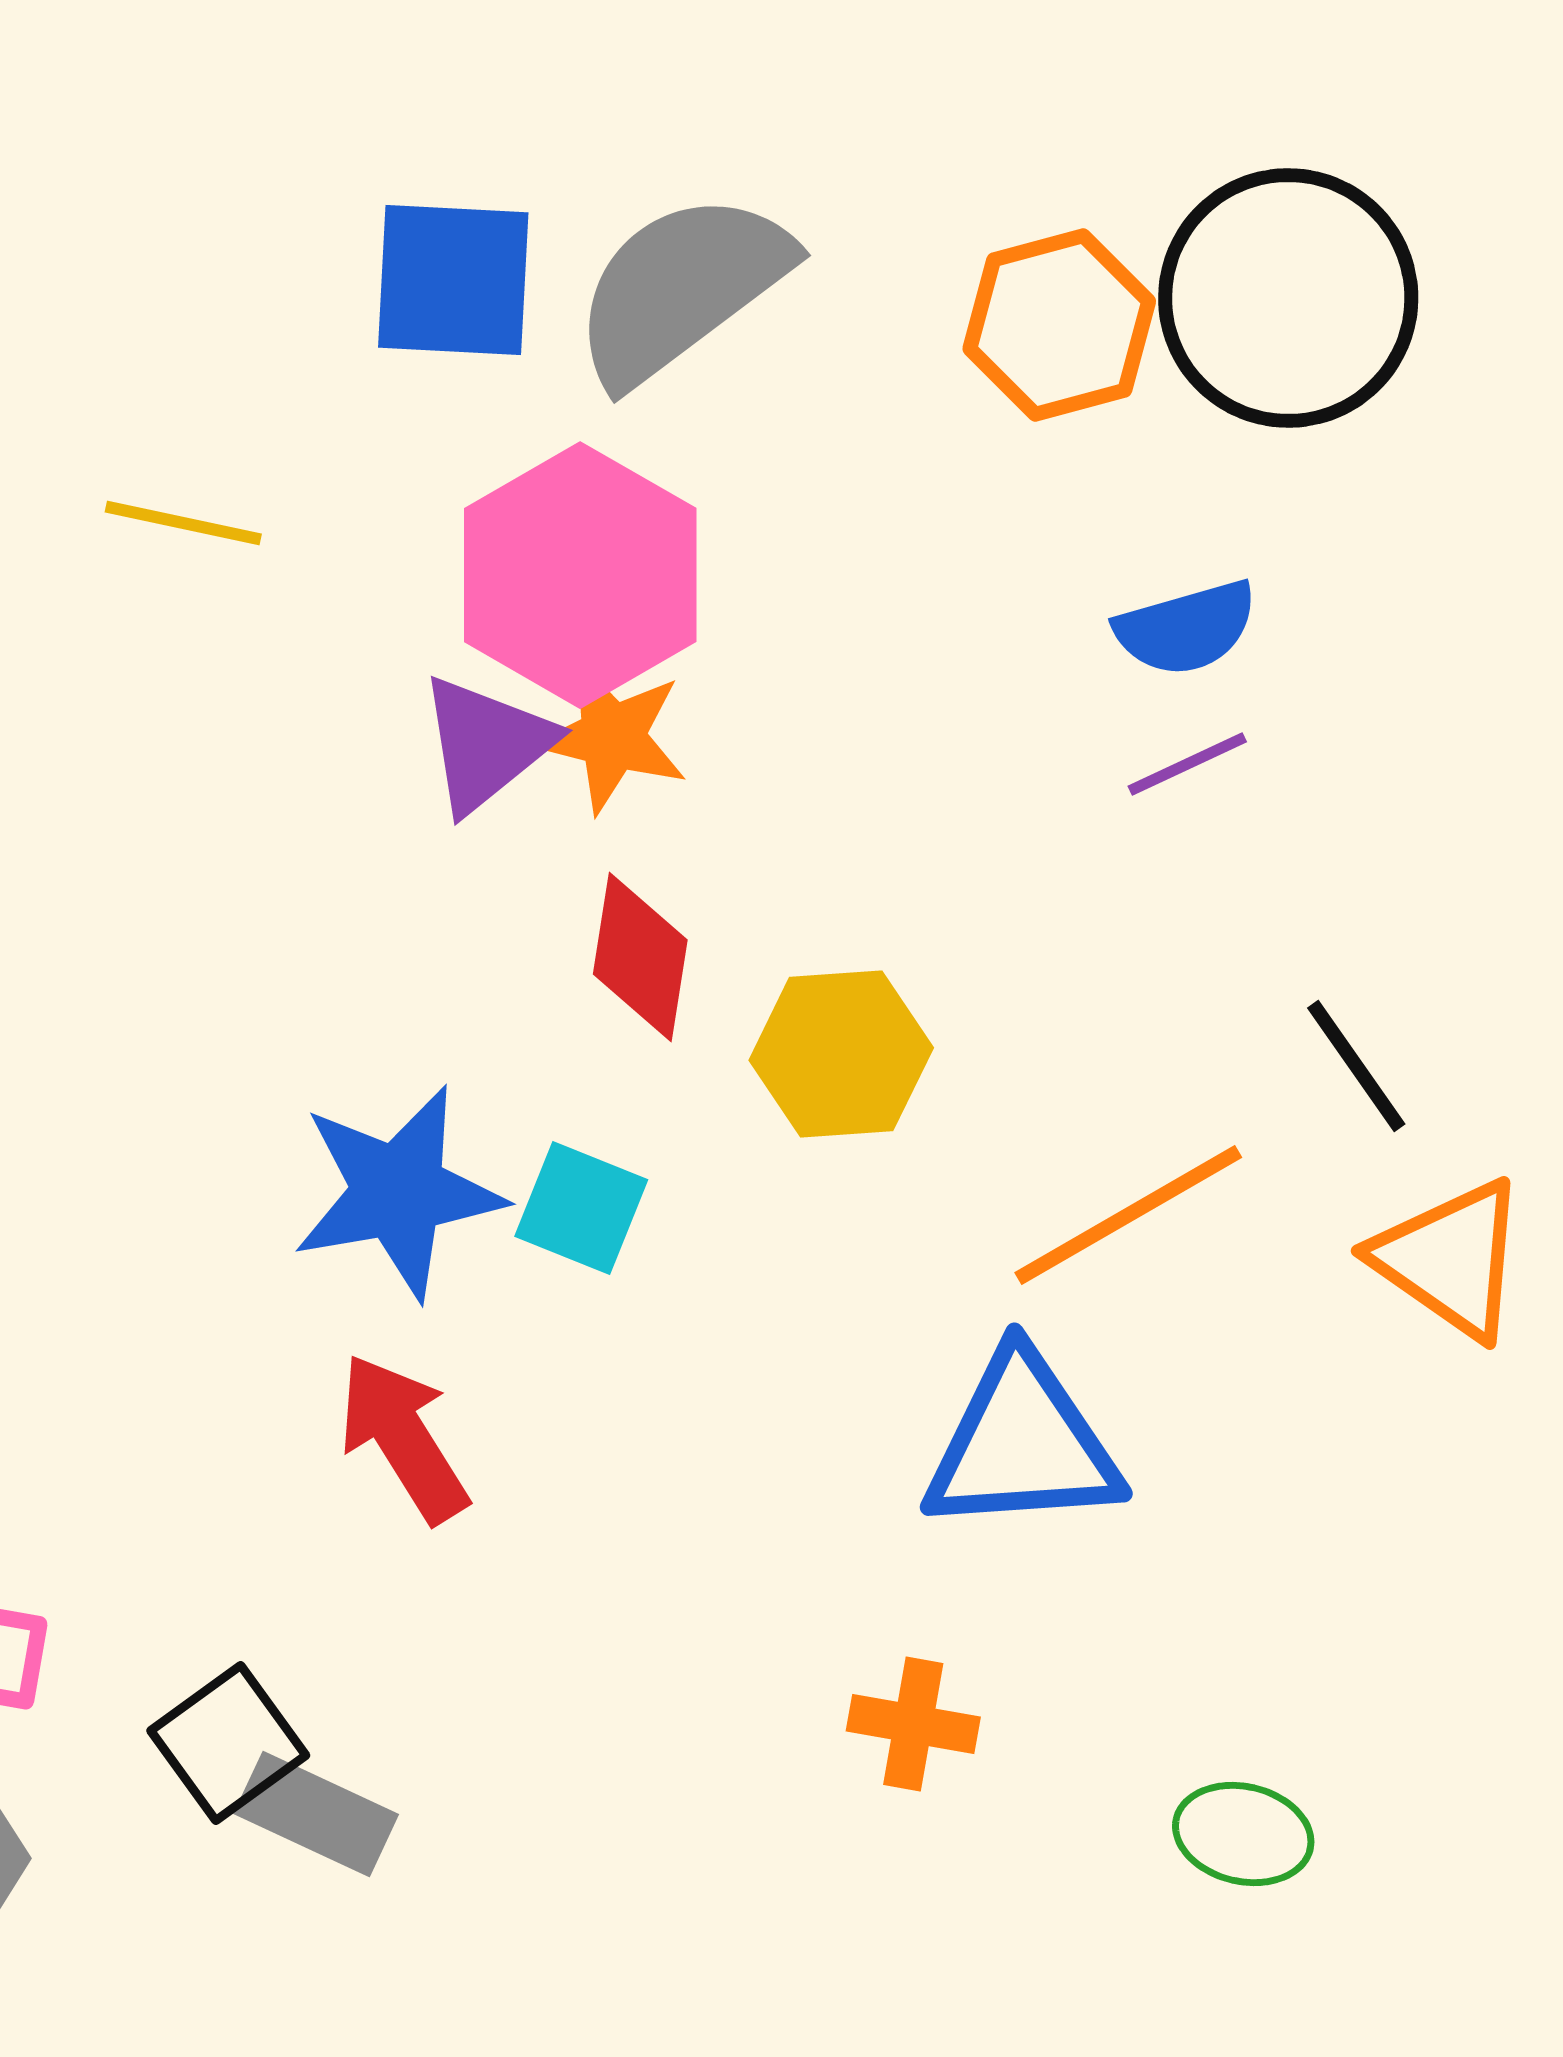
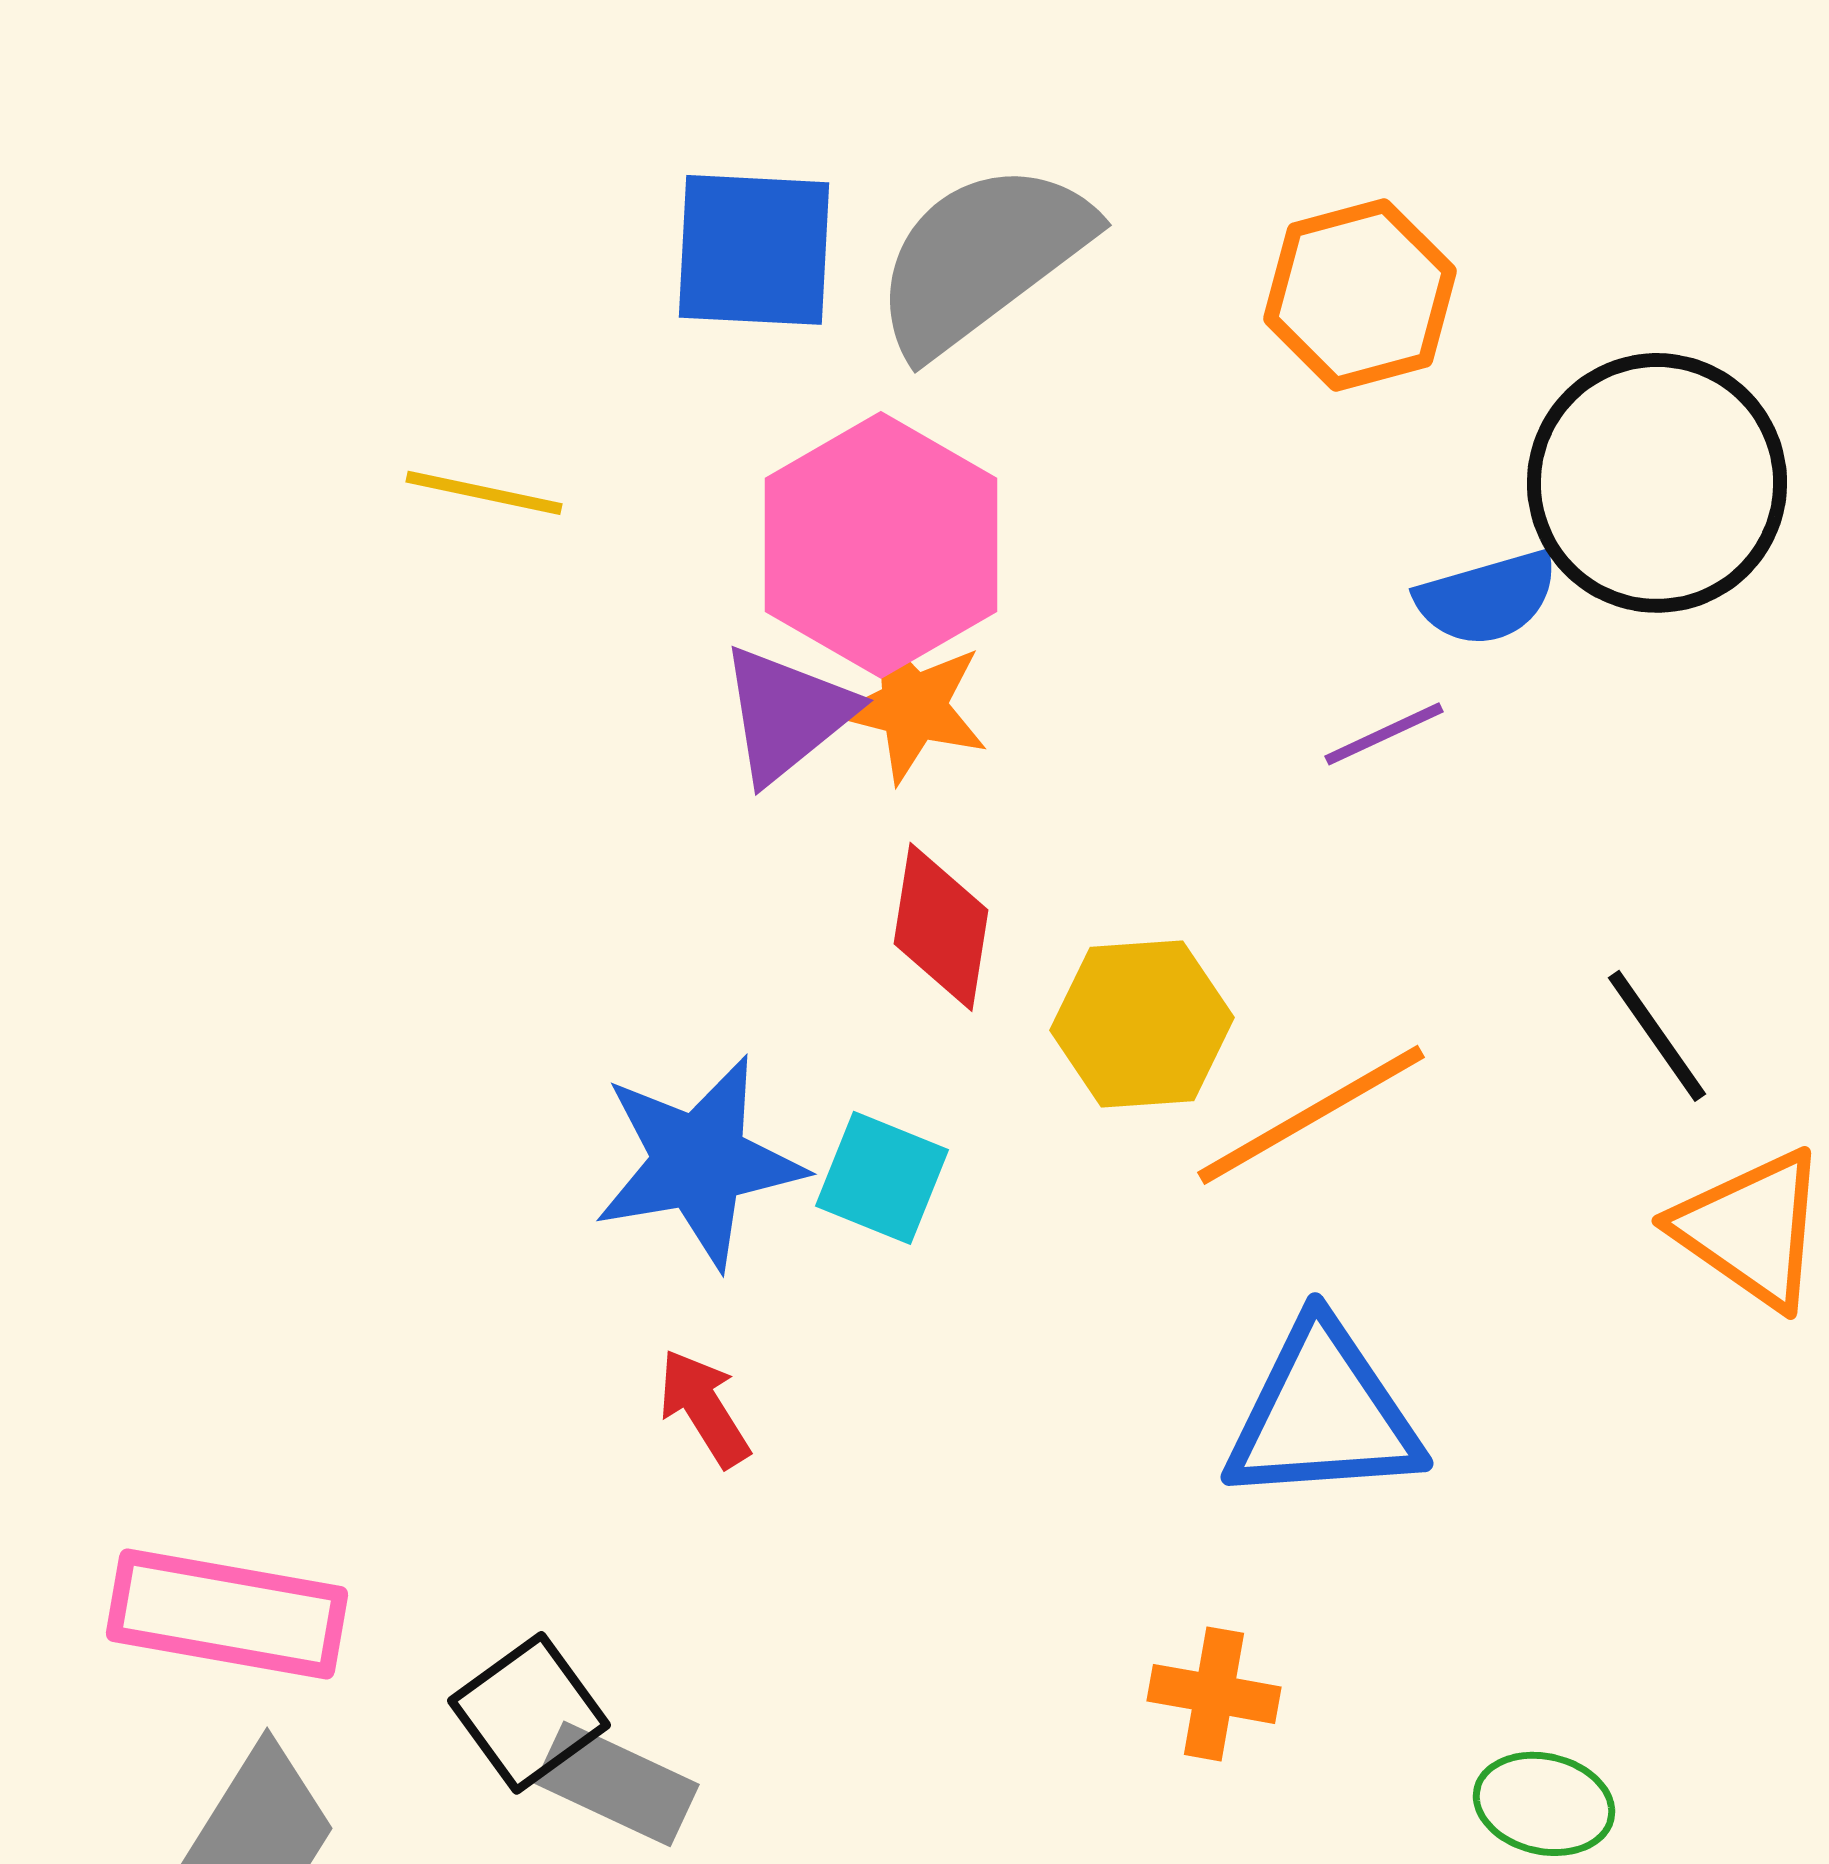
black circle: (1288, 298) -> (1657, 483), moved
purple line: (1187, 764) -> (1384, 734), moved
orange line: (1128, 1215) -> (1311, 1115), moved
red arrow: (403, 1438) -> (704, 1408), size x0.7

